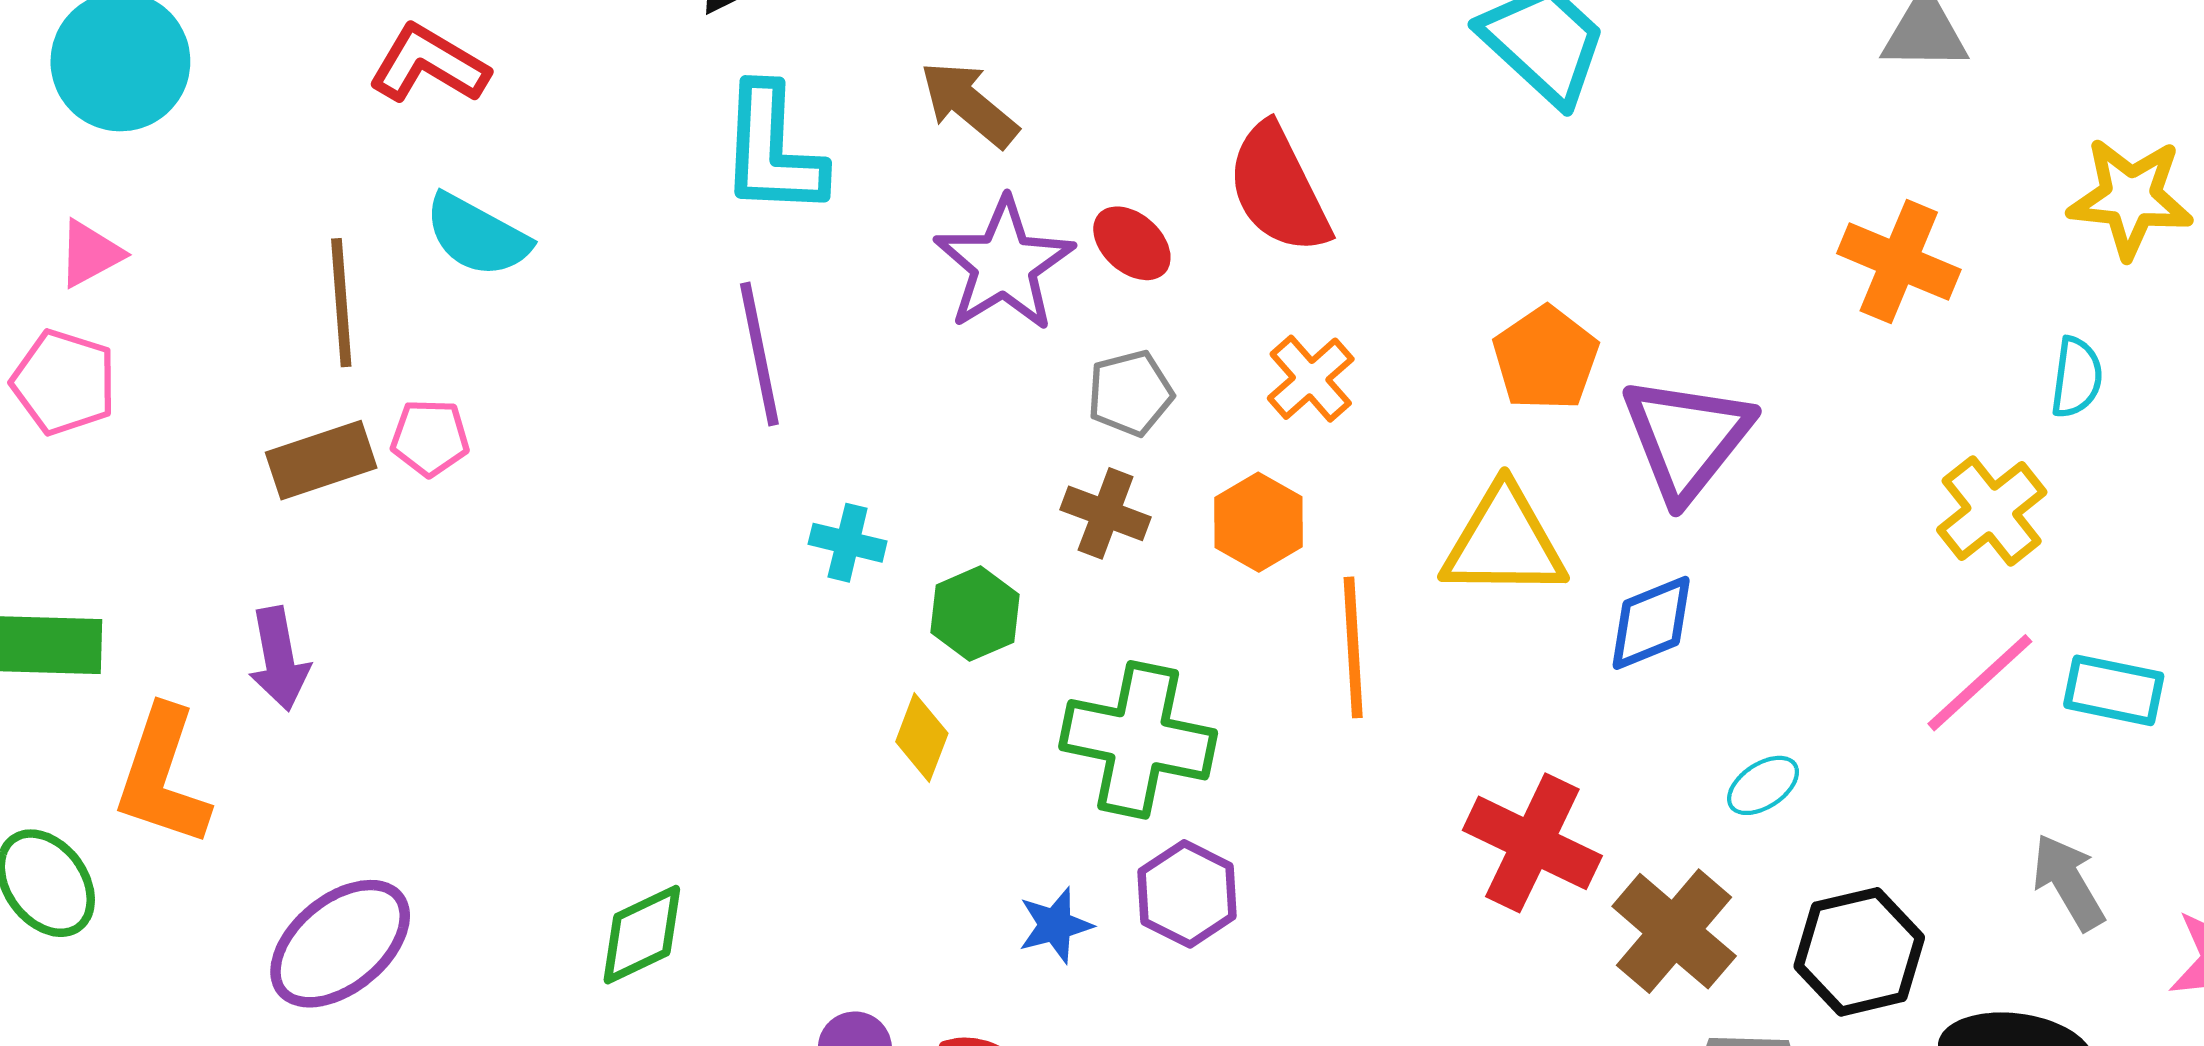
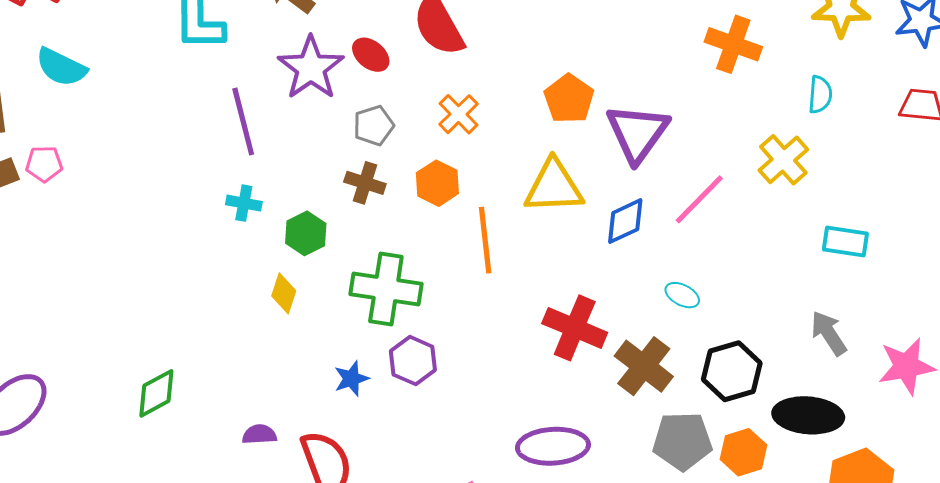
purple line: (759, 354) -> (243, 121), moved
pink line: (1980, 683) -> (699, 199), moved
cyan ellipse: (1763, 785) -> (682, 295), turned 64

